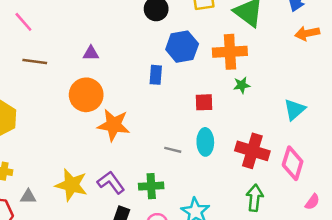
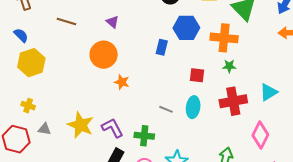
purple triangle: (91, 53) -> (112, 22), turned 32
orange star: (114, 125) -> (122, 82), size x0.6
red cross: (252, 151) -> (233, 101), moved, turned -36

